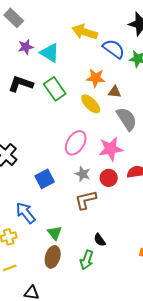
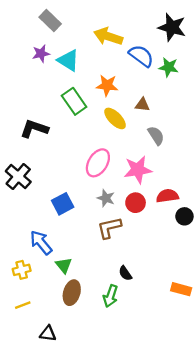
gray rectangle: (14, 18) -> (50, 20), moved
orange star: (96, 78) -> (107, 85), moved
black L-shape: (21, 84) -> (34, 129), moved
gray semicircle: (127, 119) -> (156, 136), size x0.7
green triangle: (55, 233) -> (64, 265), moved

